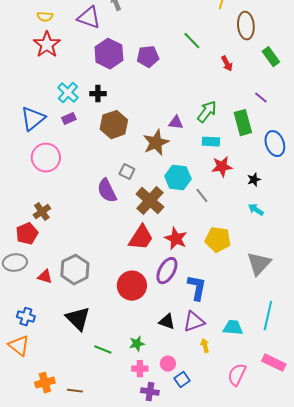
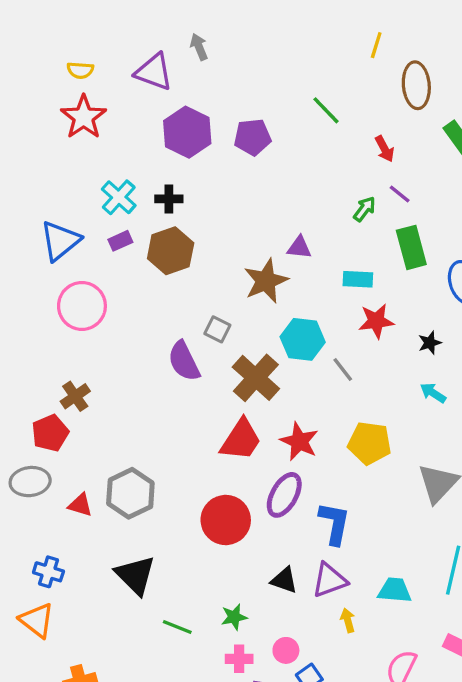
purple line: (261, 98) -> (400, 194), moved
green arrow: (207, 112) -> (364, 209), moved, size x0.7
brown hexagon: (114, 125) -> (171, 251), moved

